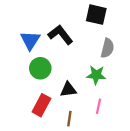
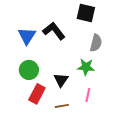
green circle: (40, 68) -> (29, 70), moved
black triangle: (68, 90) -> (61, 80), turned -49
brown line: (69, 119) -> (62, 106), turned 72

